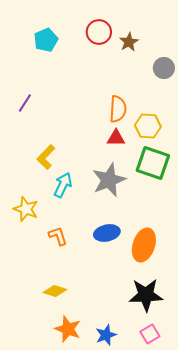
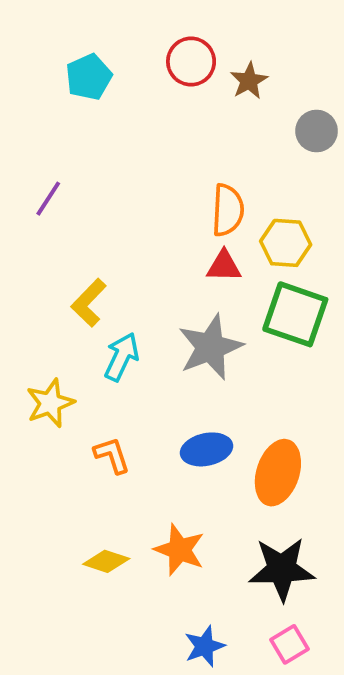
yellow star: (26, 209) -> (50, 403), turned 30
orange star: (68, 329) -> (179, 550), moved

